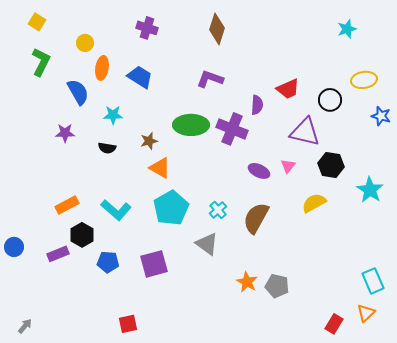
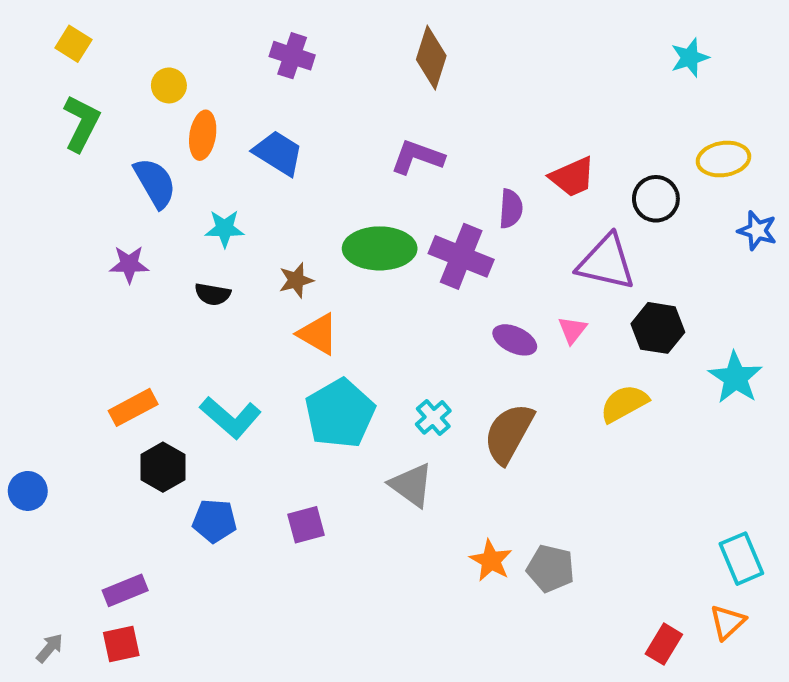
purple rectangle: (58, 254) -> (125, 590), moved
purple square: (154, 264) -> (306, 525), size x0.7
red square: (128, 324) -> (121, 644), moved

